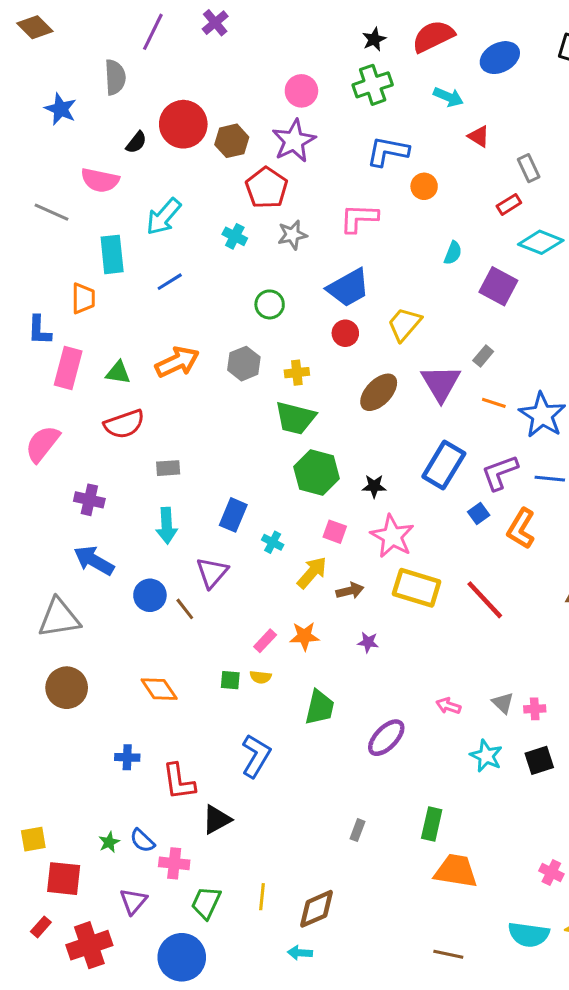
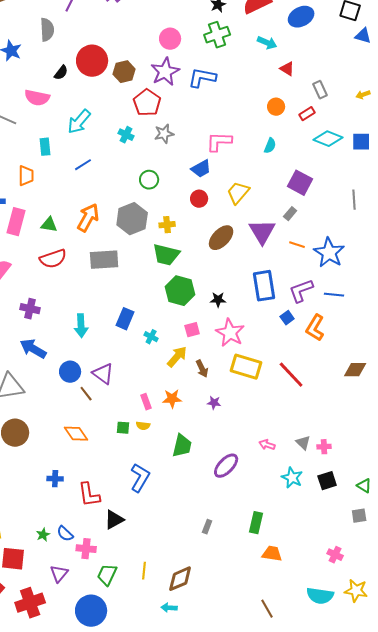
blue L-shape: (388, 151) -> (202, 78), moved
orange circle: (424, 186) -> (276, 107), moved
pink L-shape: (359, 218) -> (219, 142), moved
cyan rectangle: (112, 254) -> (45, 147), size x0.7
purple square: (498, 286) -> (300, 183), moved
blue trapezoid: (348, 288) -> (201, 169), size x0.7
orange arrow: (177, 362) -> (88, 218), turned -36
gray hexagon: (244, 364) -> (132, 219), size x1.4
blue rectangle: (444, 465) -> (264, 286), turned -40
gray rectangle: (168, 468) -> (104, 260), moved, size x1.8
pink square: (335, 532) -> (192, 330), turned -35
purple triangle: (212, 573) -> (103, 374), moved, turned -35
brown arrow: (350, 591) -> (202, 369), turned 78
brown line: (185, 609) -> (86, 394), moved
pink rectangle: (265, 641) -> (146, 402), turned -63
orange trapezoid: (456, 871) -> (272, 554), size x0.7
brown line: (448, 954) -> (267, 609), turned 48

